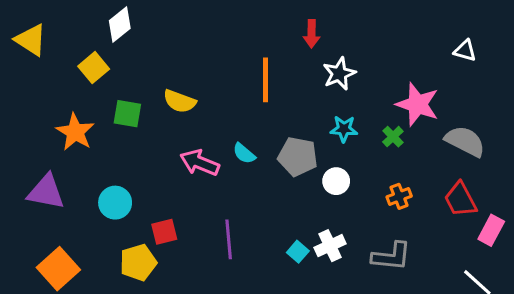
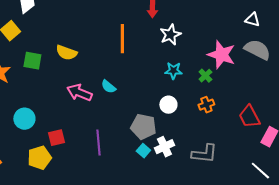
gray semicircle: (465, 141) -> (257, 50), moved
gray pentagon: (298, 157) -> (143, 127), moved
orange cross: (399, 196) -> (206, 105), moved

